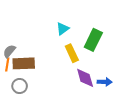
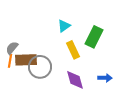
purple diamond: (85, 78) -> (75, 80), moved
gray circle: (20, 86) -> (40, 67), moved, size x1.5

